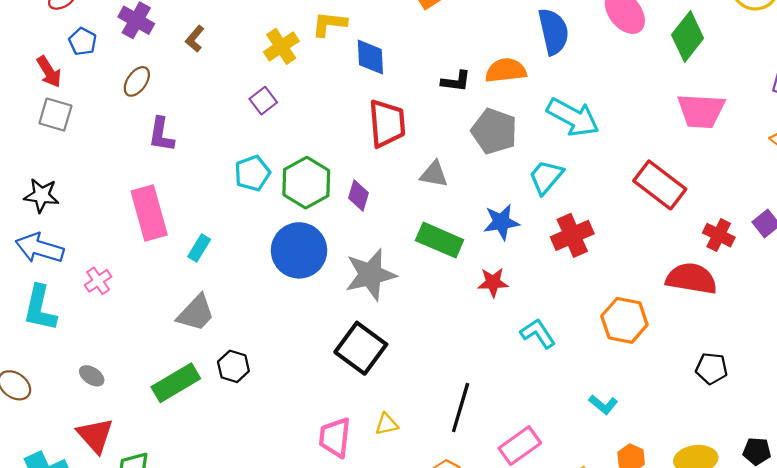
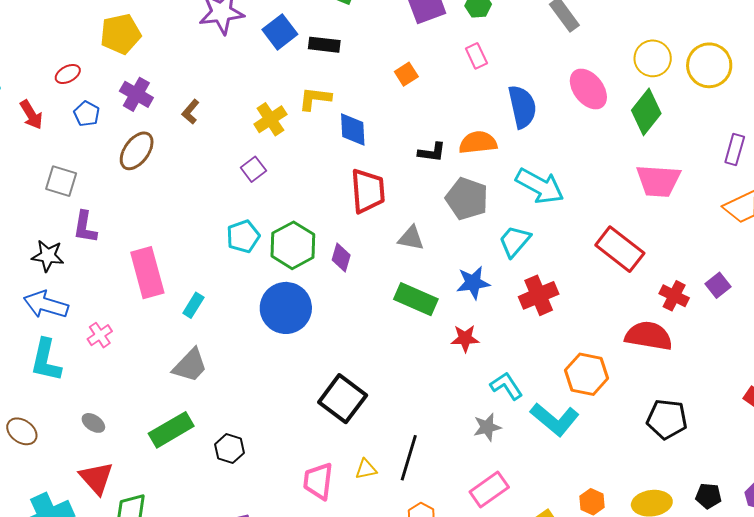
red arrow: (49, 72) -> (31, 115), moved
brown ellipse: (137, 81) -> (137, 151), size x1.4
purple L-shape: (161, 135) -> (85, 227), moved
gray star: (370, 275) -> (487, 427), moved, size x0.6
black hexagon: (233, 366) -> (230, 449), moved
black pentagon: (712, 368) -> (667, 419), size x1.4
cyan L-shape: (603, 404) -> (555, 419), moved, size x1.8
black line: (461, 407) -> (409, 458), moved

